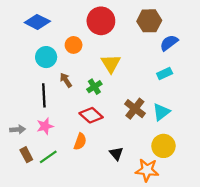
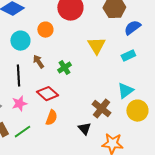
yellow triangle: (111, 64) -> (96, 46), moved
brown cross: (135, 109) -> (101, 109), moved
red diamond: (91, 115) -> (47, 94), moved
yellow circle: (163, 146) -> (137, 111), moved

